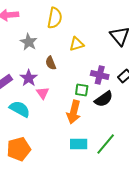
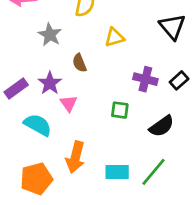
green square: (82, 90) -> (120, 110), moved
black semicircle: (104, 99) -> (162, 126), moved
orange arrow: (74, 112) -> (75, 157), moved

